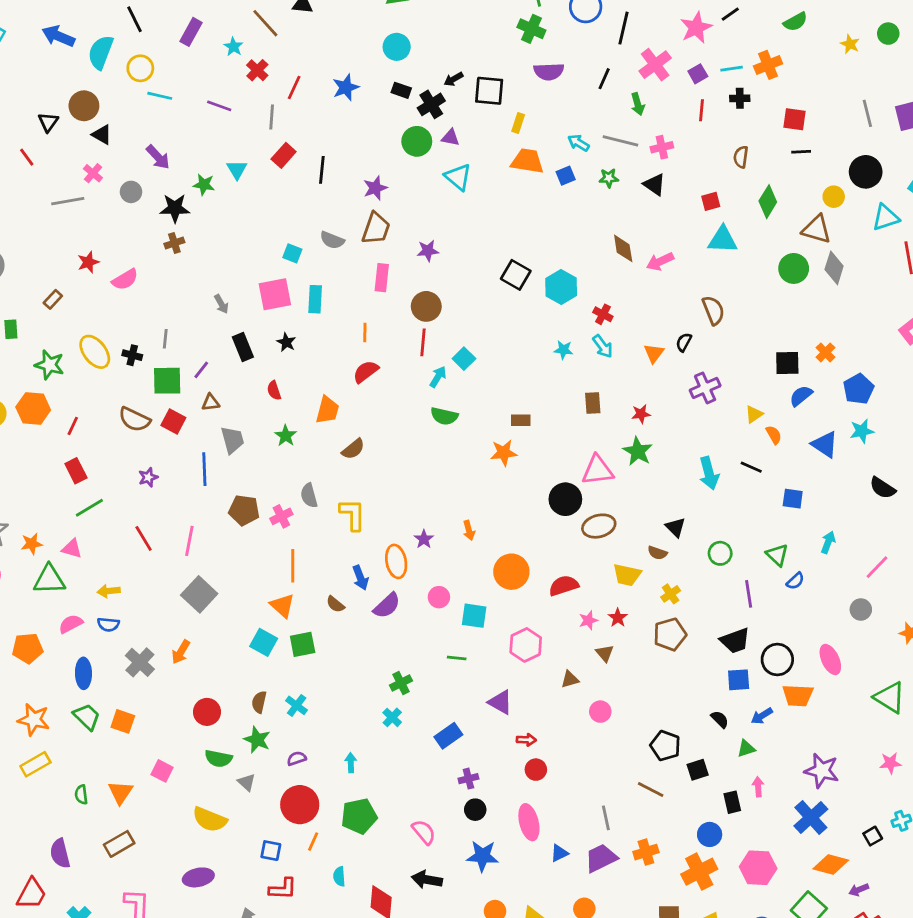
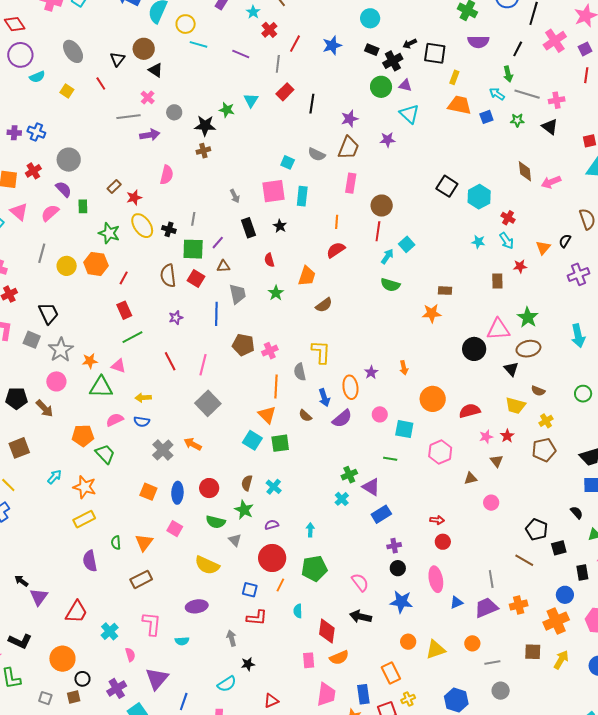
green arrow: (638, 104) -> (508, 74), moved
purple arrow: (158, 157) -> (150, 135), moved, turned -60
purple star: (428, 251) -> (388, 140), moved
red star: (88, 262) -> (134, 198), moved
pink semicircle: (125, 279) -> (167, 175), turned -48
red star: (641, 414) -> (520, 266), moved
brown semicircle: (134, 419) -> (168, 276), turned 55
gray semicircle: (309, 496) -> (300, 372), moved
brown ellipse: (599, 526) -> (528, 349), moved
black triangle: (675, 527) -> (511, 369), moved
orange arrow: (181, 652) -> (193, 444), turned 84
blue ellipse: (83, 673) -> (177, 493), moved
purple triangle: (500, 702) -> (371, 487), moved
green trapezoid: (87, 717) -> (105, 454), moved
purple semicircle: (60, 853) -> (90, 561), moved

